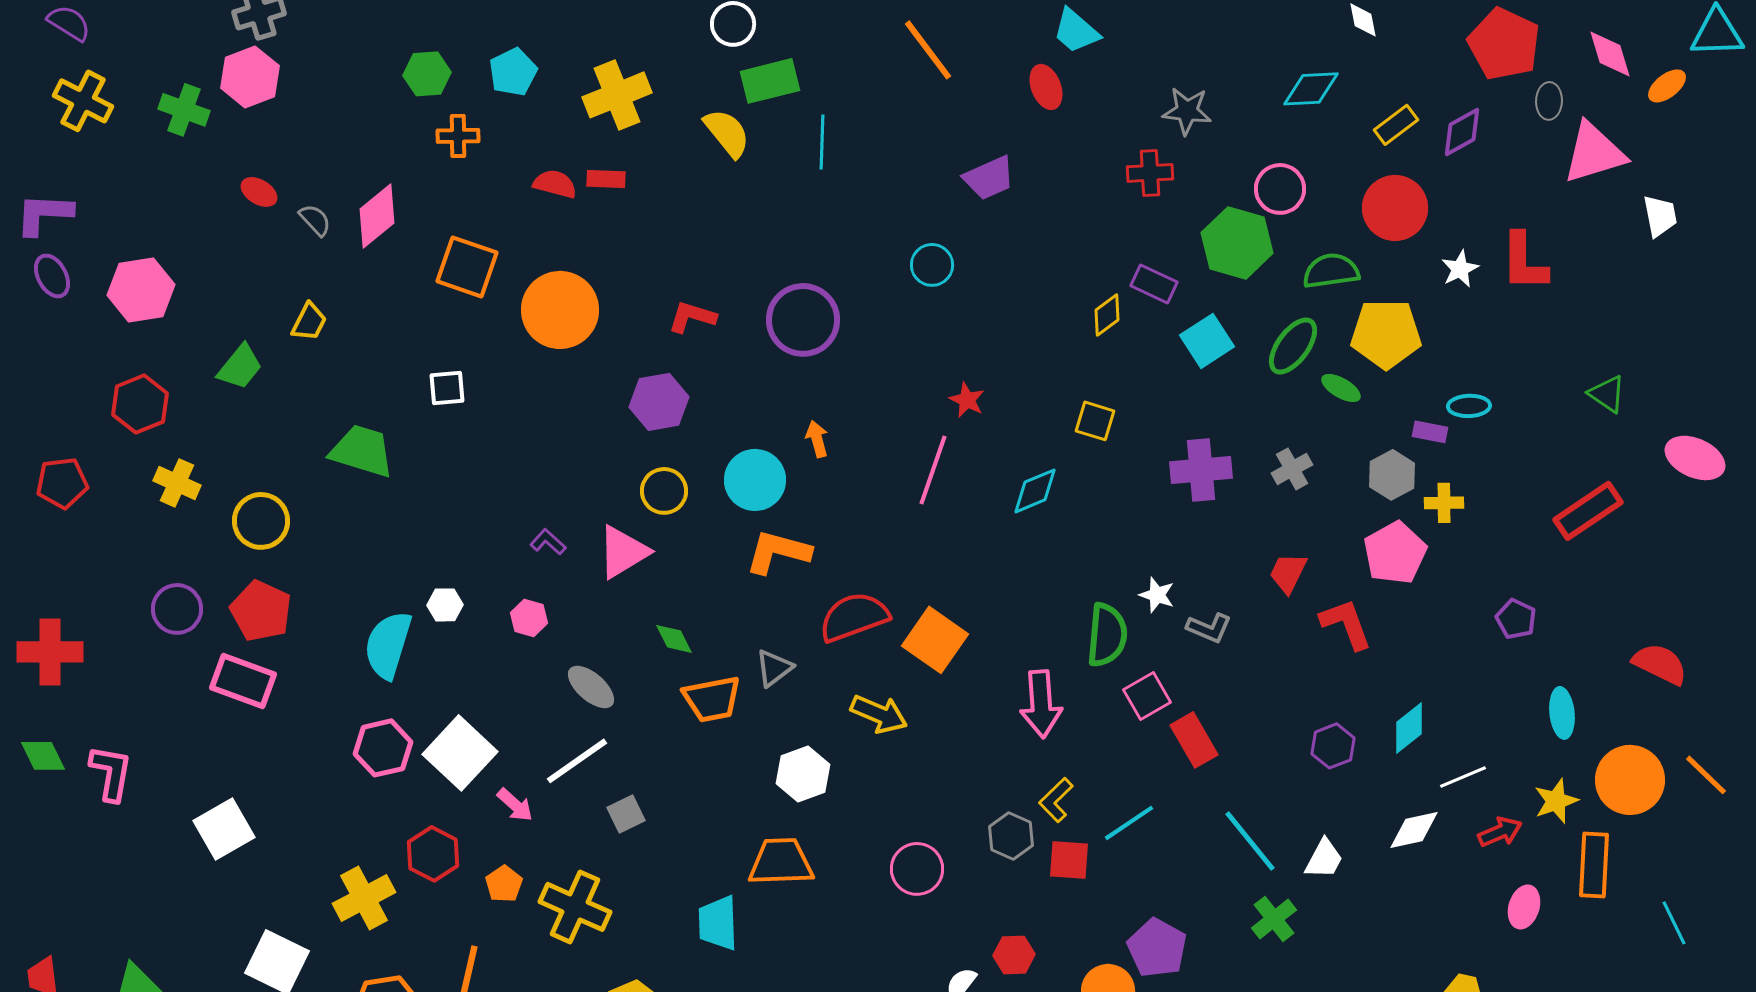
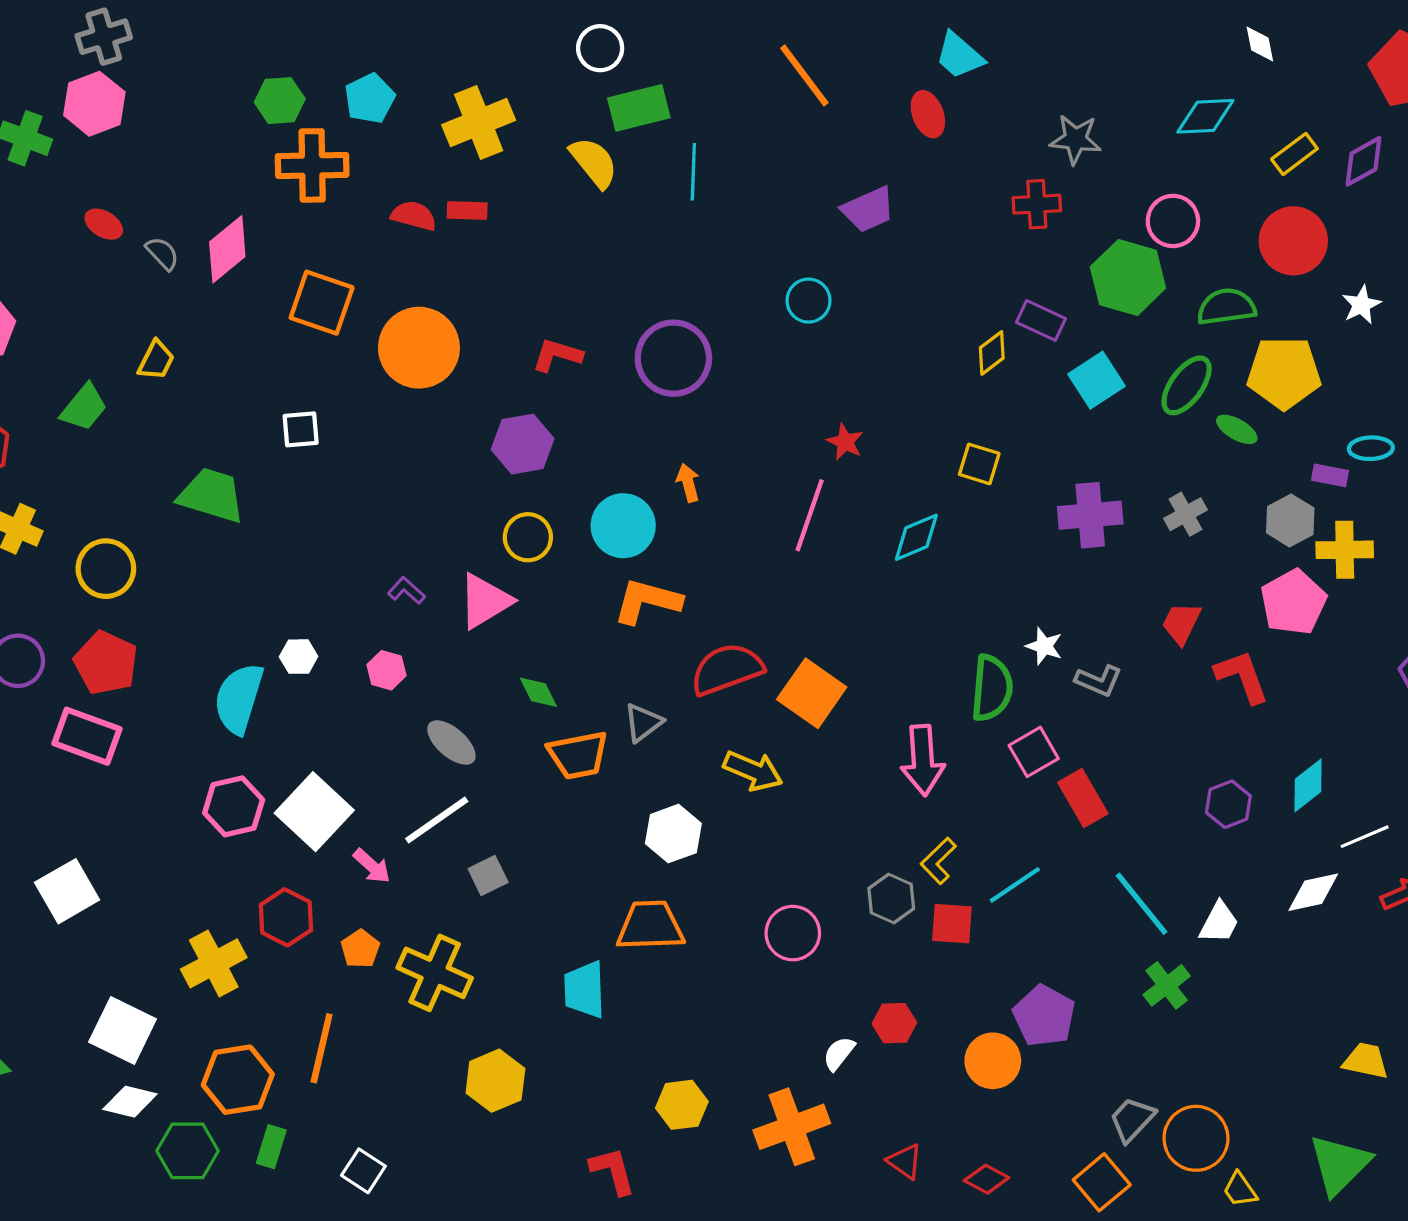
orange cross: (458, 136) -> (312, 165), size x1.6
yellow cross: (1444, 503) -> (1345, 550), size x1.4

